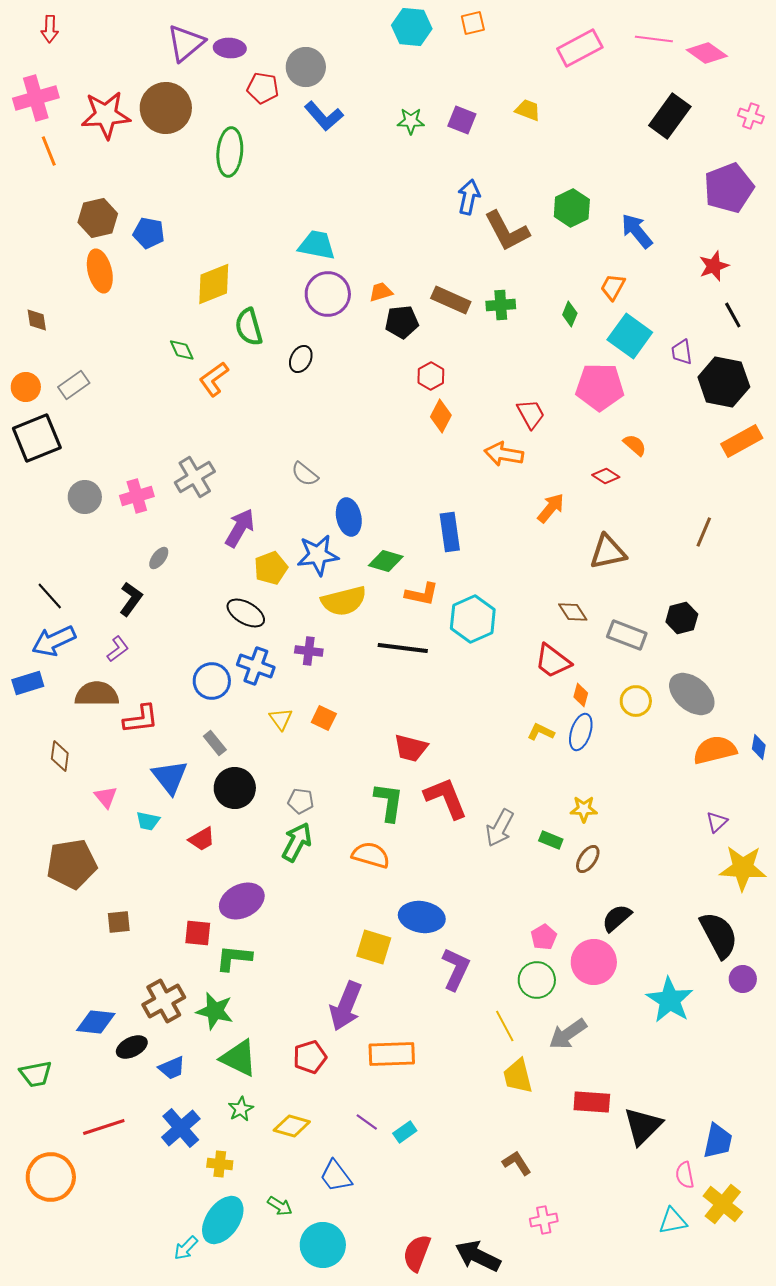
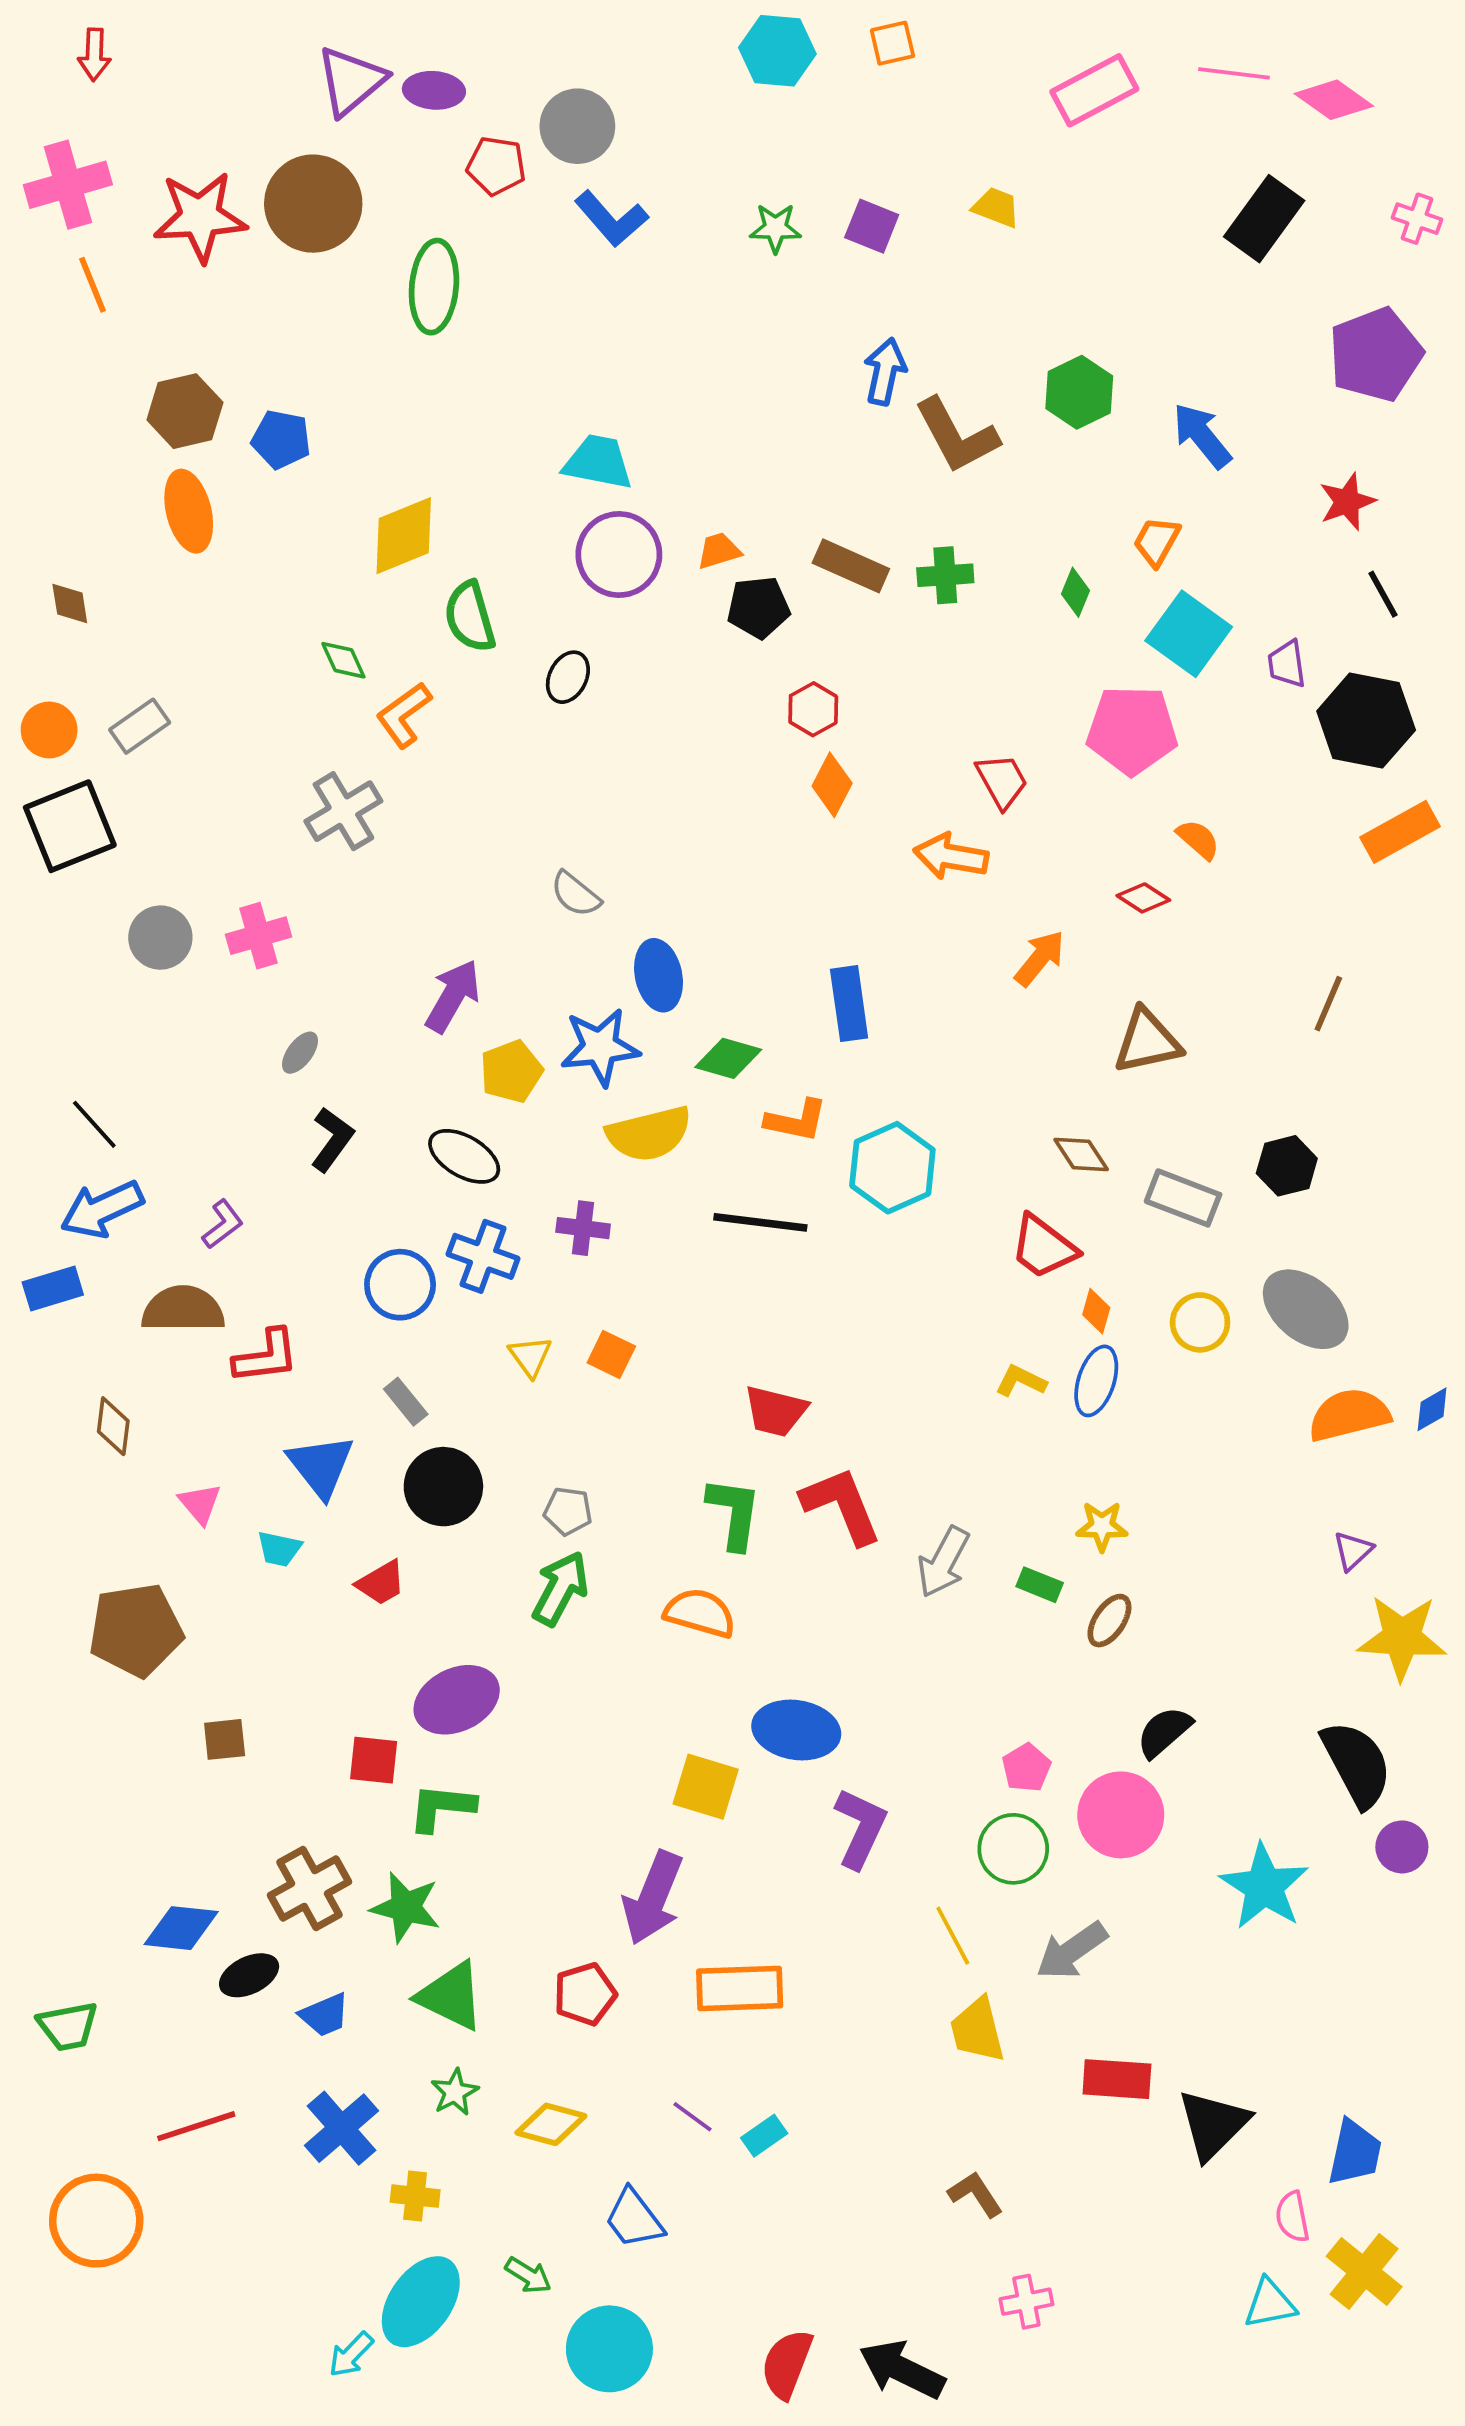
gray cross: (195, 477) -> (343, 811), moved
black L-shape: (131, 599) -> (332, 1139), moved
blue diamond: (759, 747) -> (1432, 1409), turned 50

